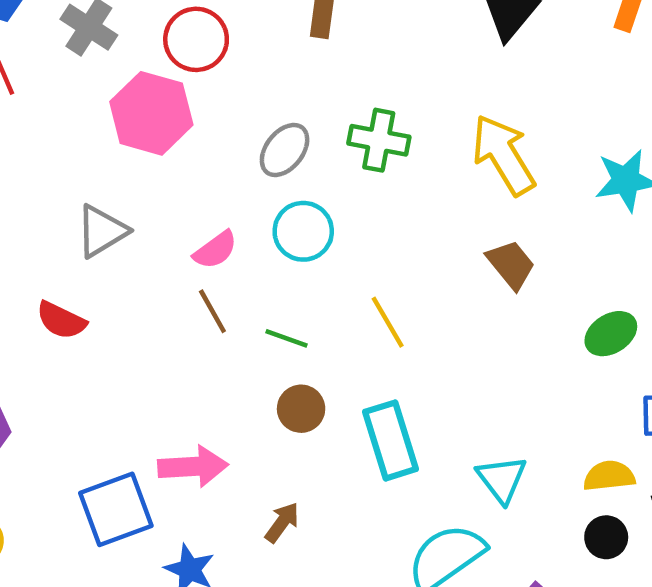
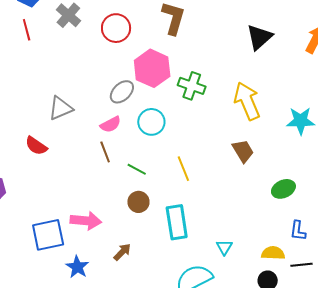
pink hexagon: (151, 113) -> (152, 68), moved
gray ellipse: (285, 150) -> (122, 92), moved
cyan triangle: (502, 479) -> (224, 247), size x0.7

